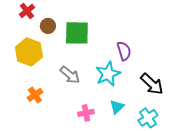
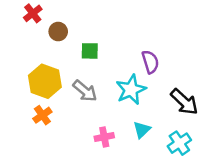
green square: (77, 33) -> (90, 51), moved, size x0.6
yellow hexagon: (29, 52) -> (45, 81), moved

